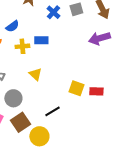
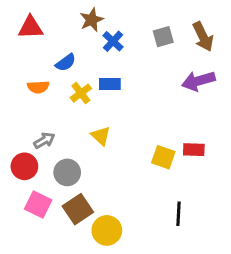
blue cross: (53, 12) -> (113, 41), moved
yellow cross: (22, 46) -> (81, 93), turned -32
red rectangle: (96, 91) -> (194, 150), moved
black line: (52, 111) -> (179, 214), moved, turned -56

